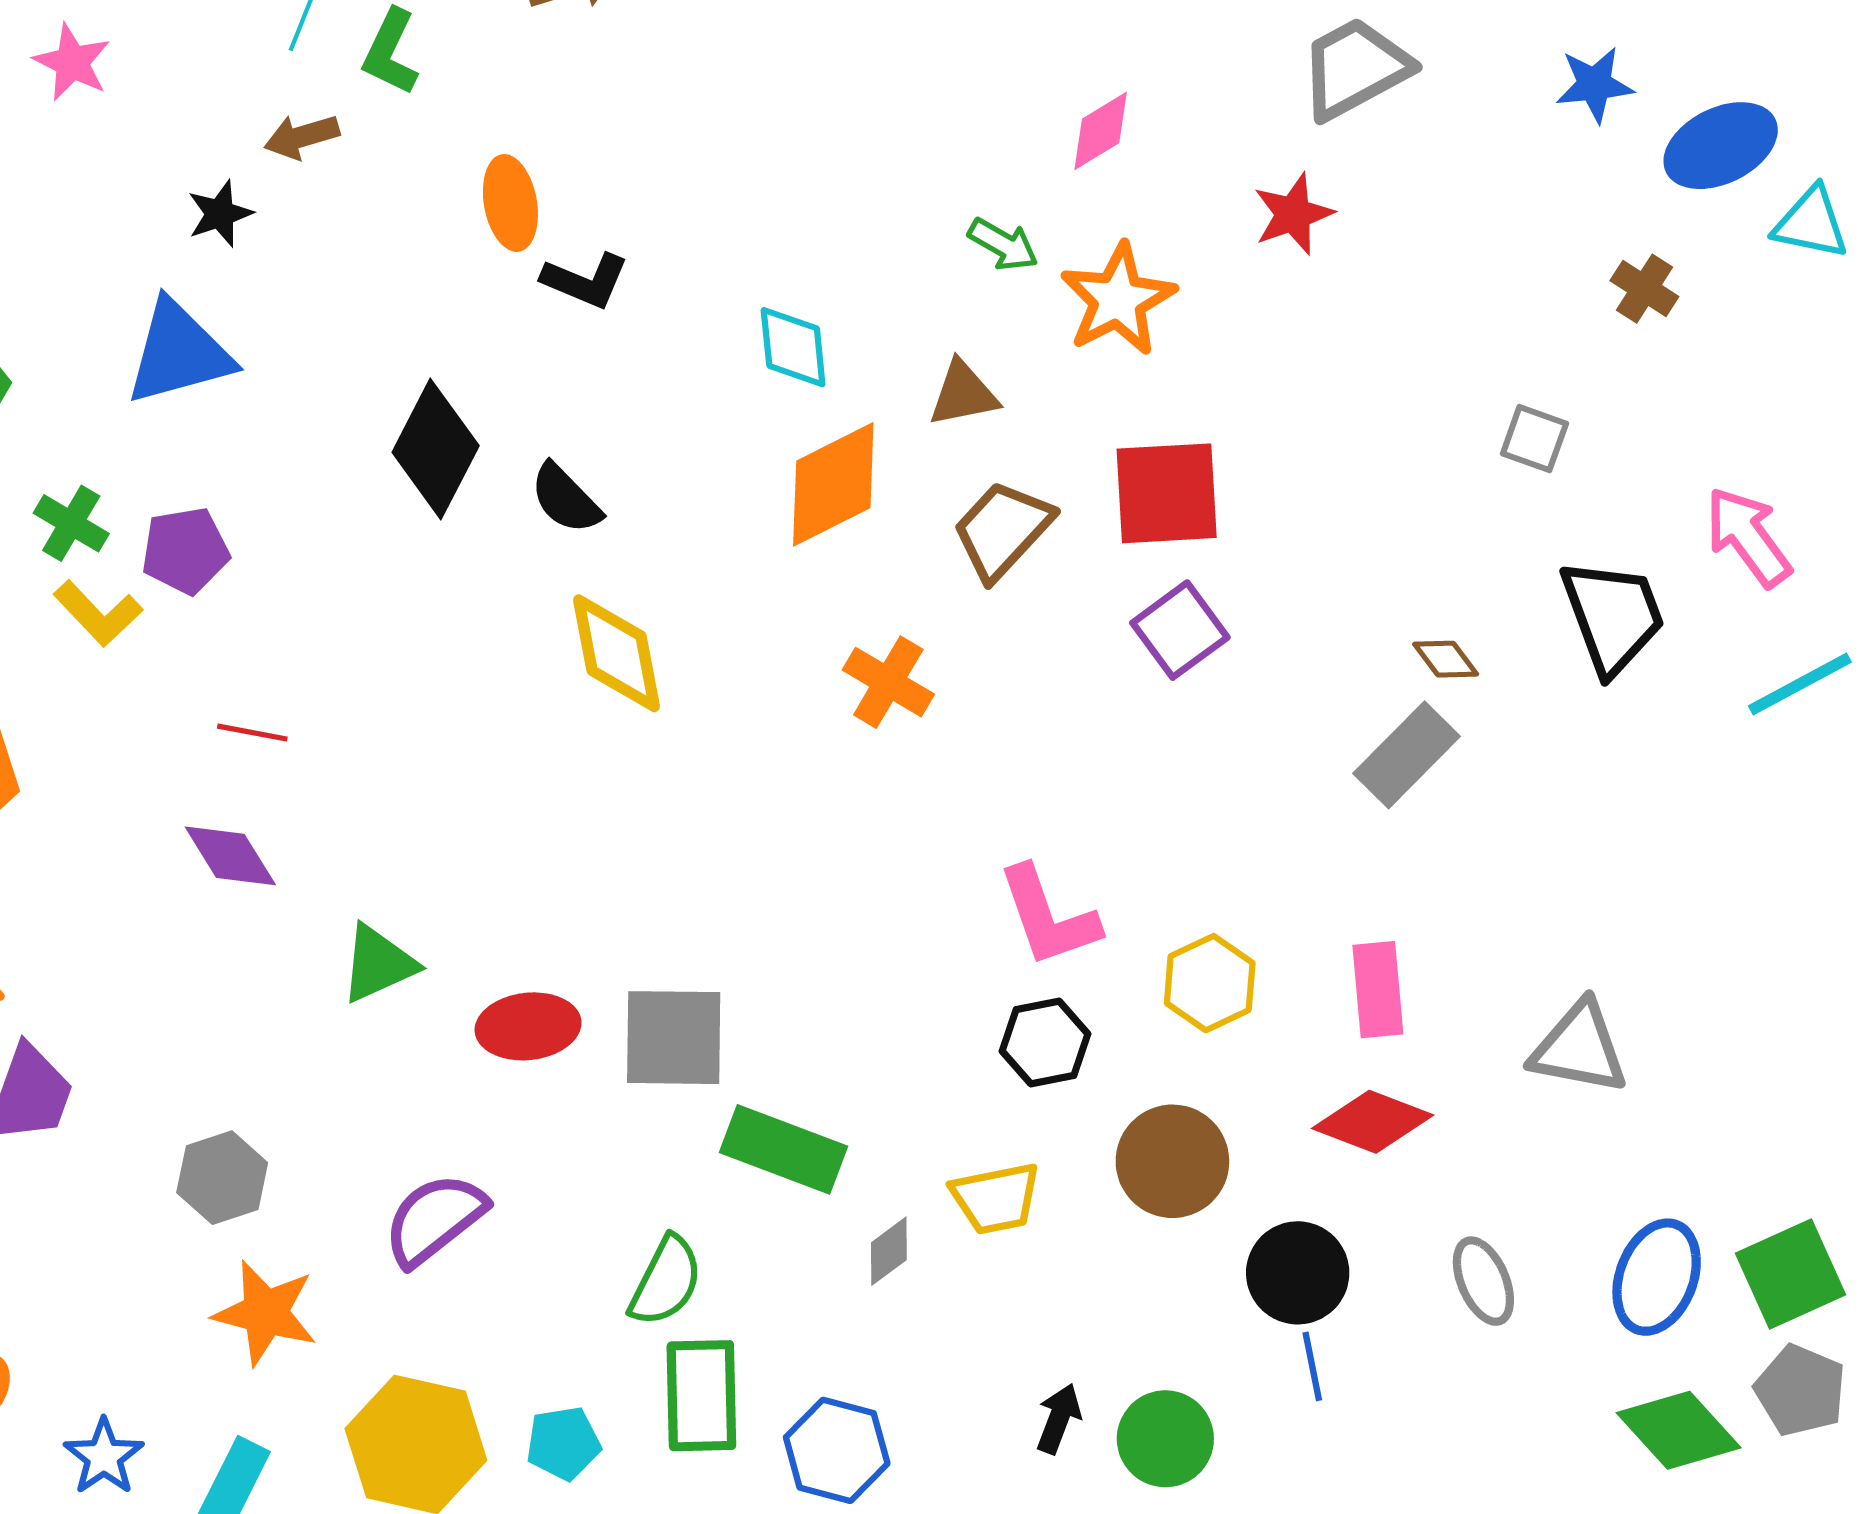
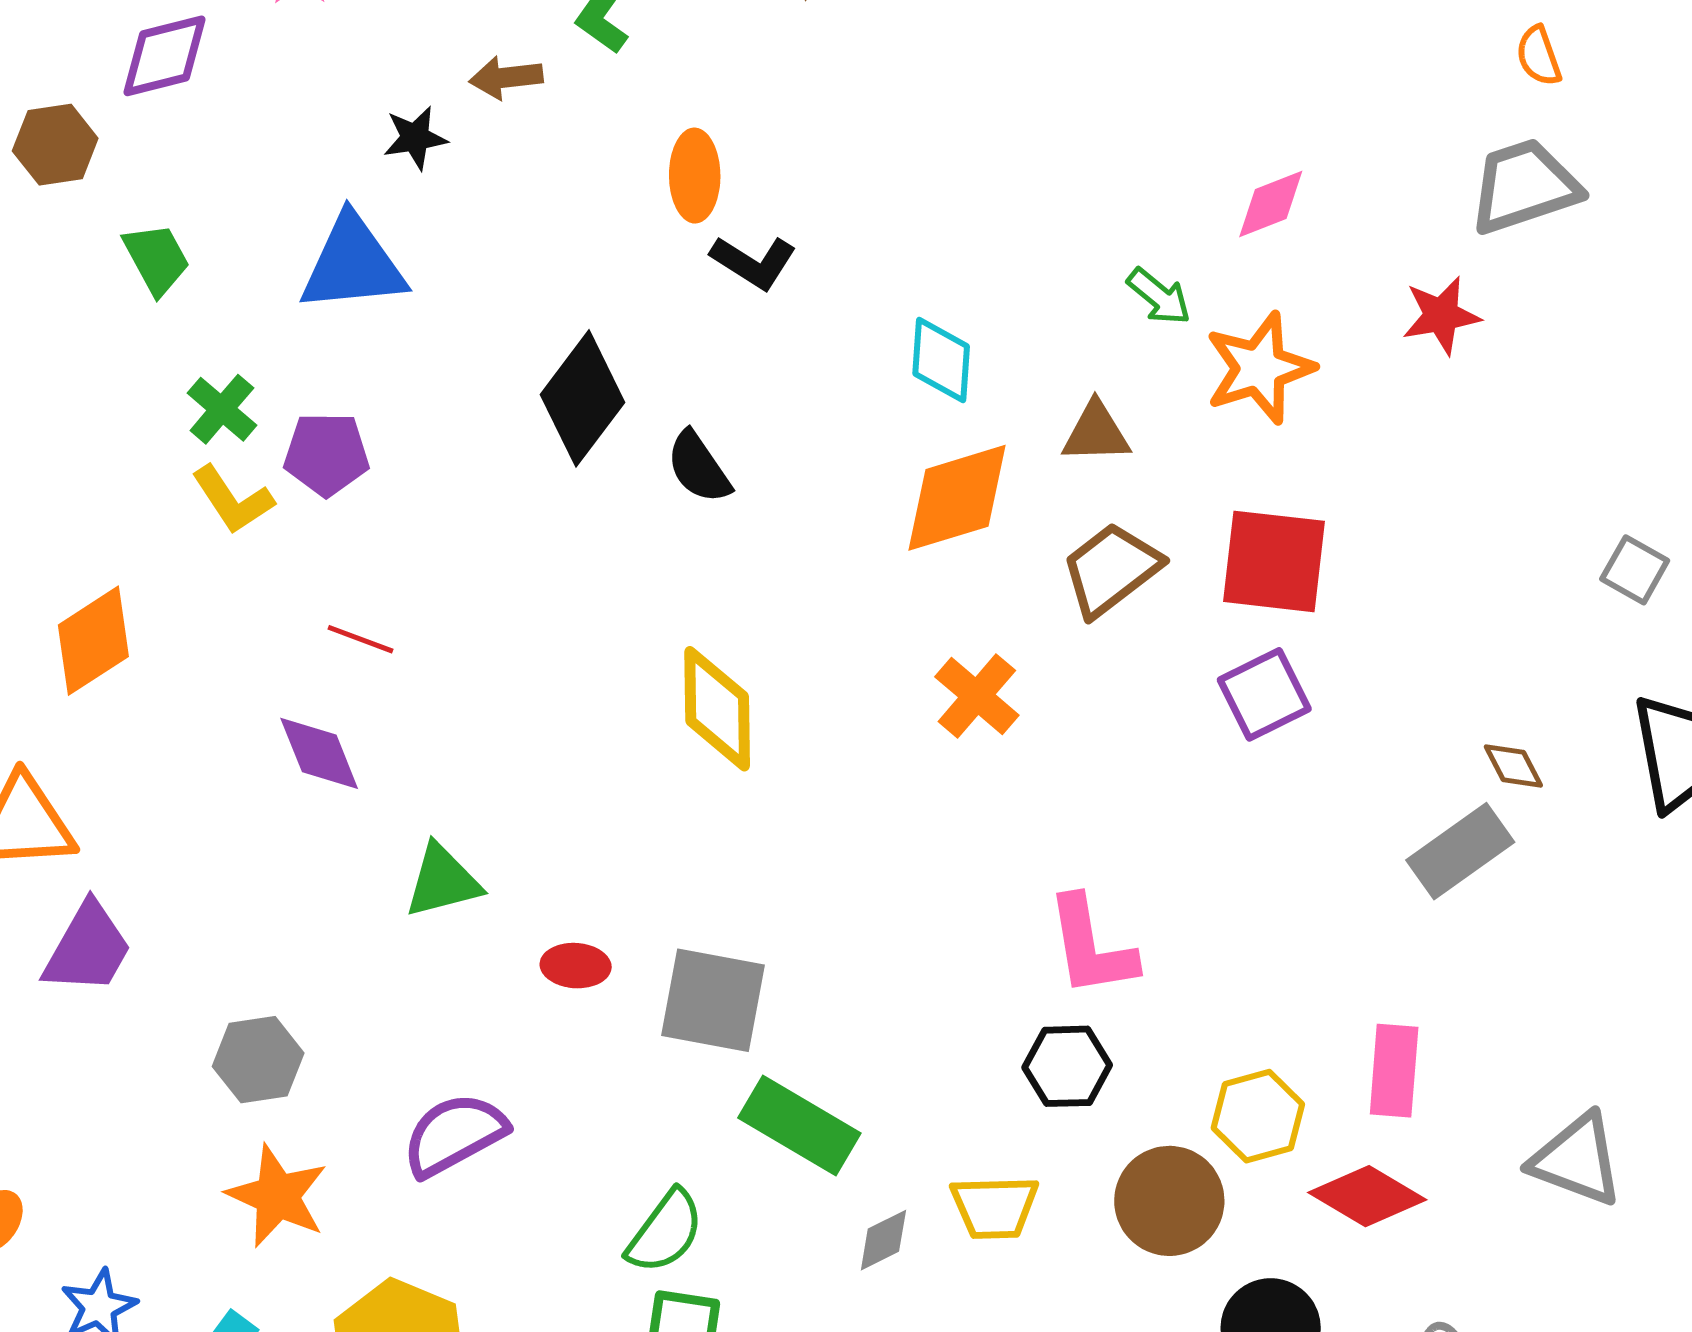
yellow diamond: (617, 653) -> (717, 709), moved
yellow hexagon: (1210, 983) -> (1258, 1116), moved
red ellipse: (528, 1026) -> (576, 966), size x0.7

